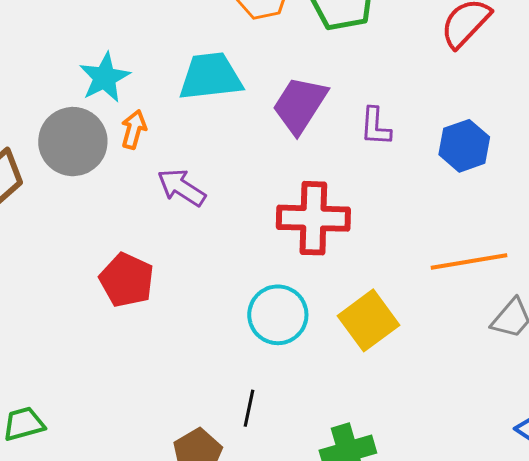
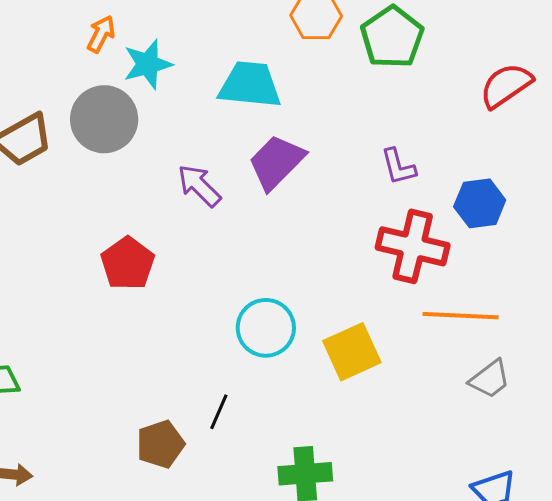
purple trapezoid: (300, 105) -> (276, 162), moved
purple L-shape: (376, 126) -> (398, 167), turned -30
orange arrow: (134, 129) -> (101, 34), moved
red cross: (313, 218) -> (413, 246), moved

